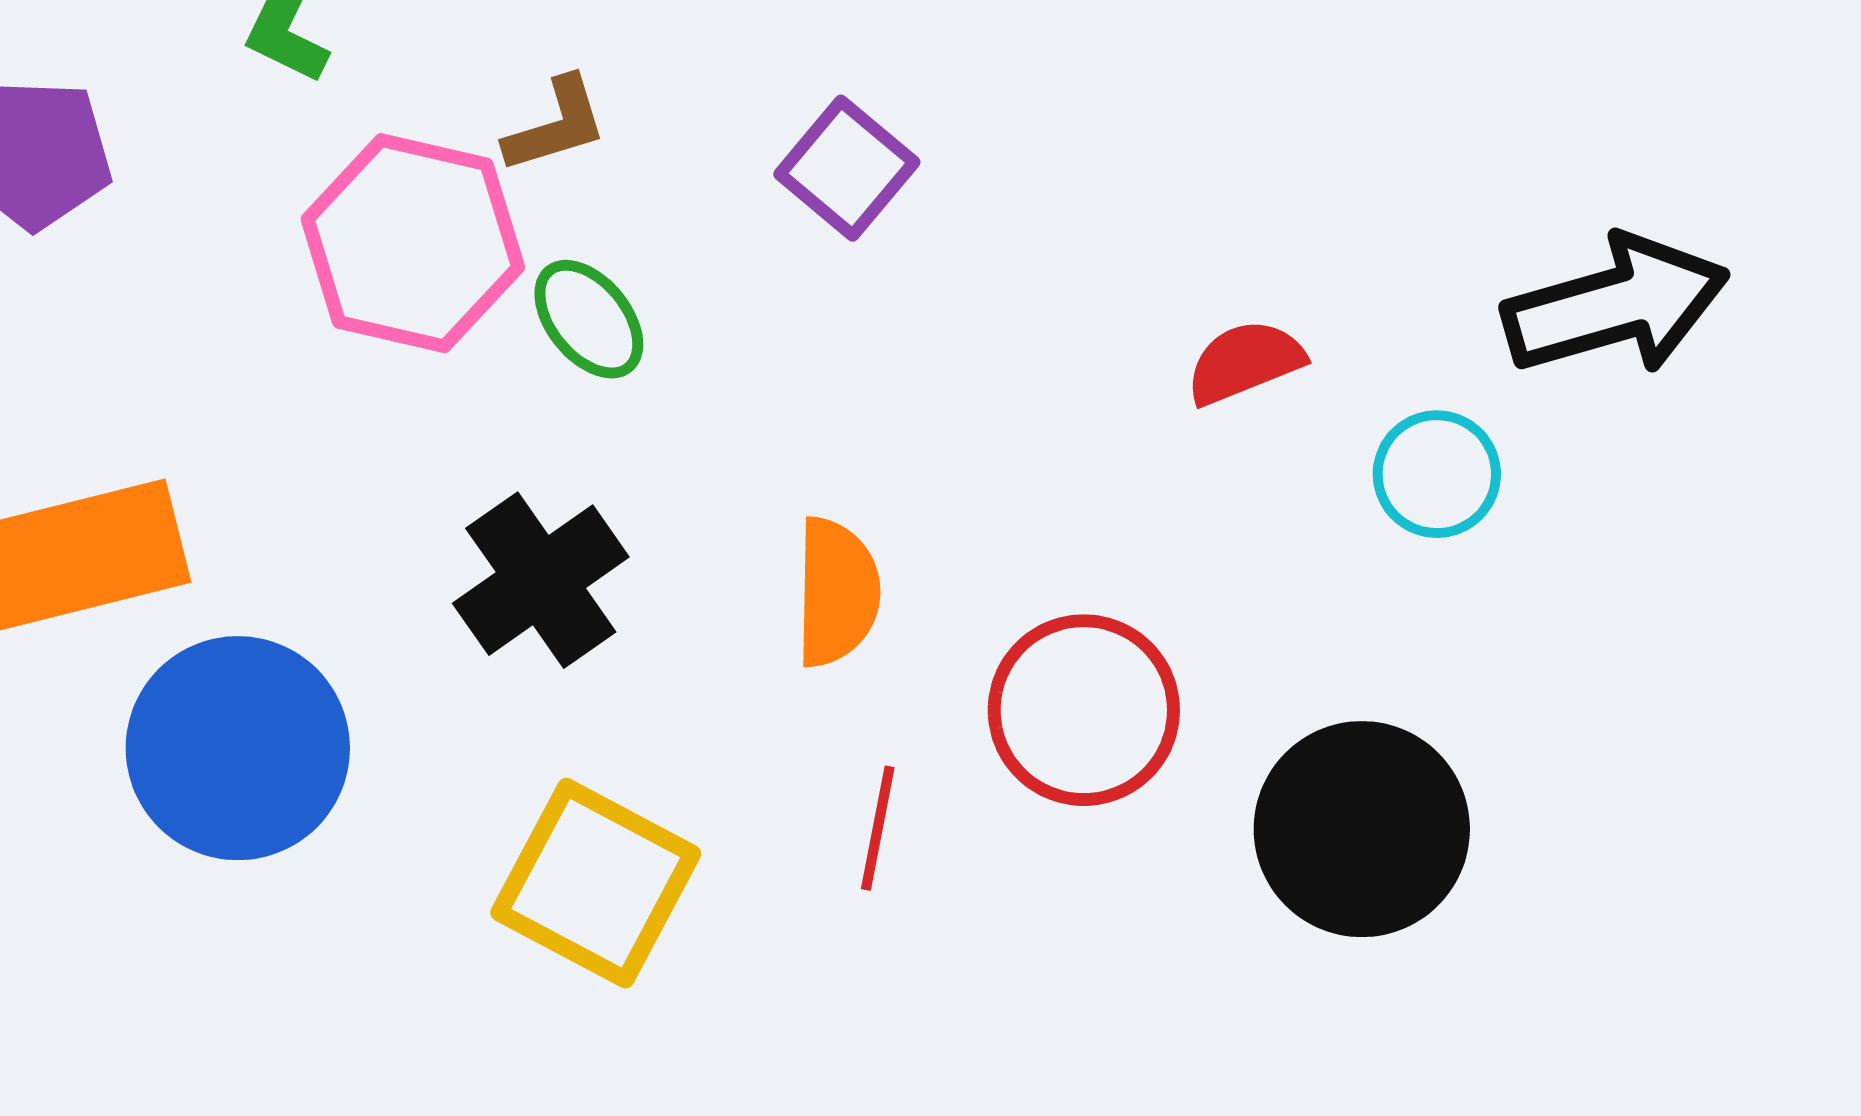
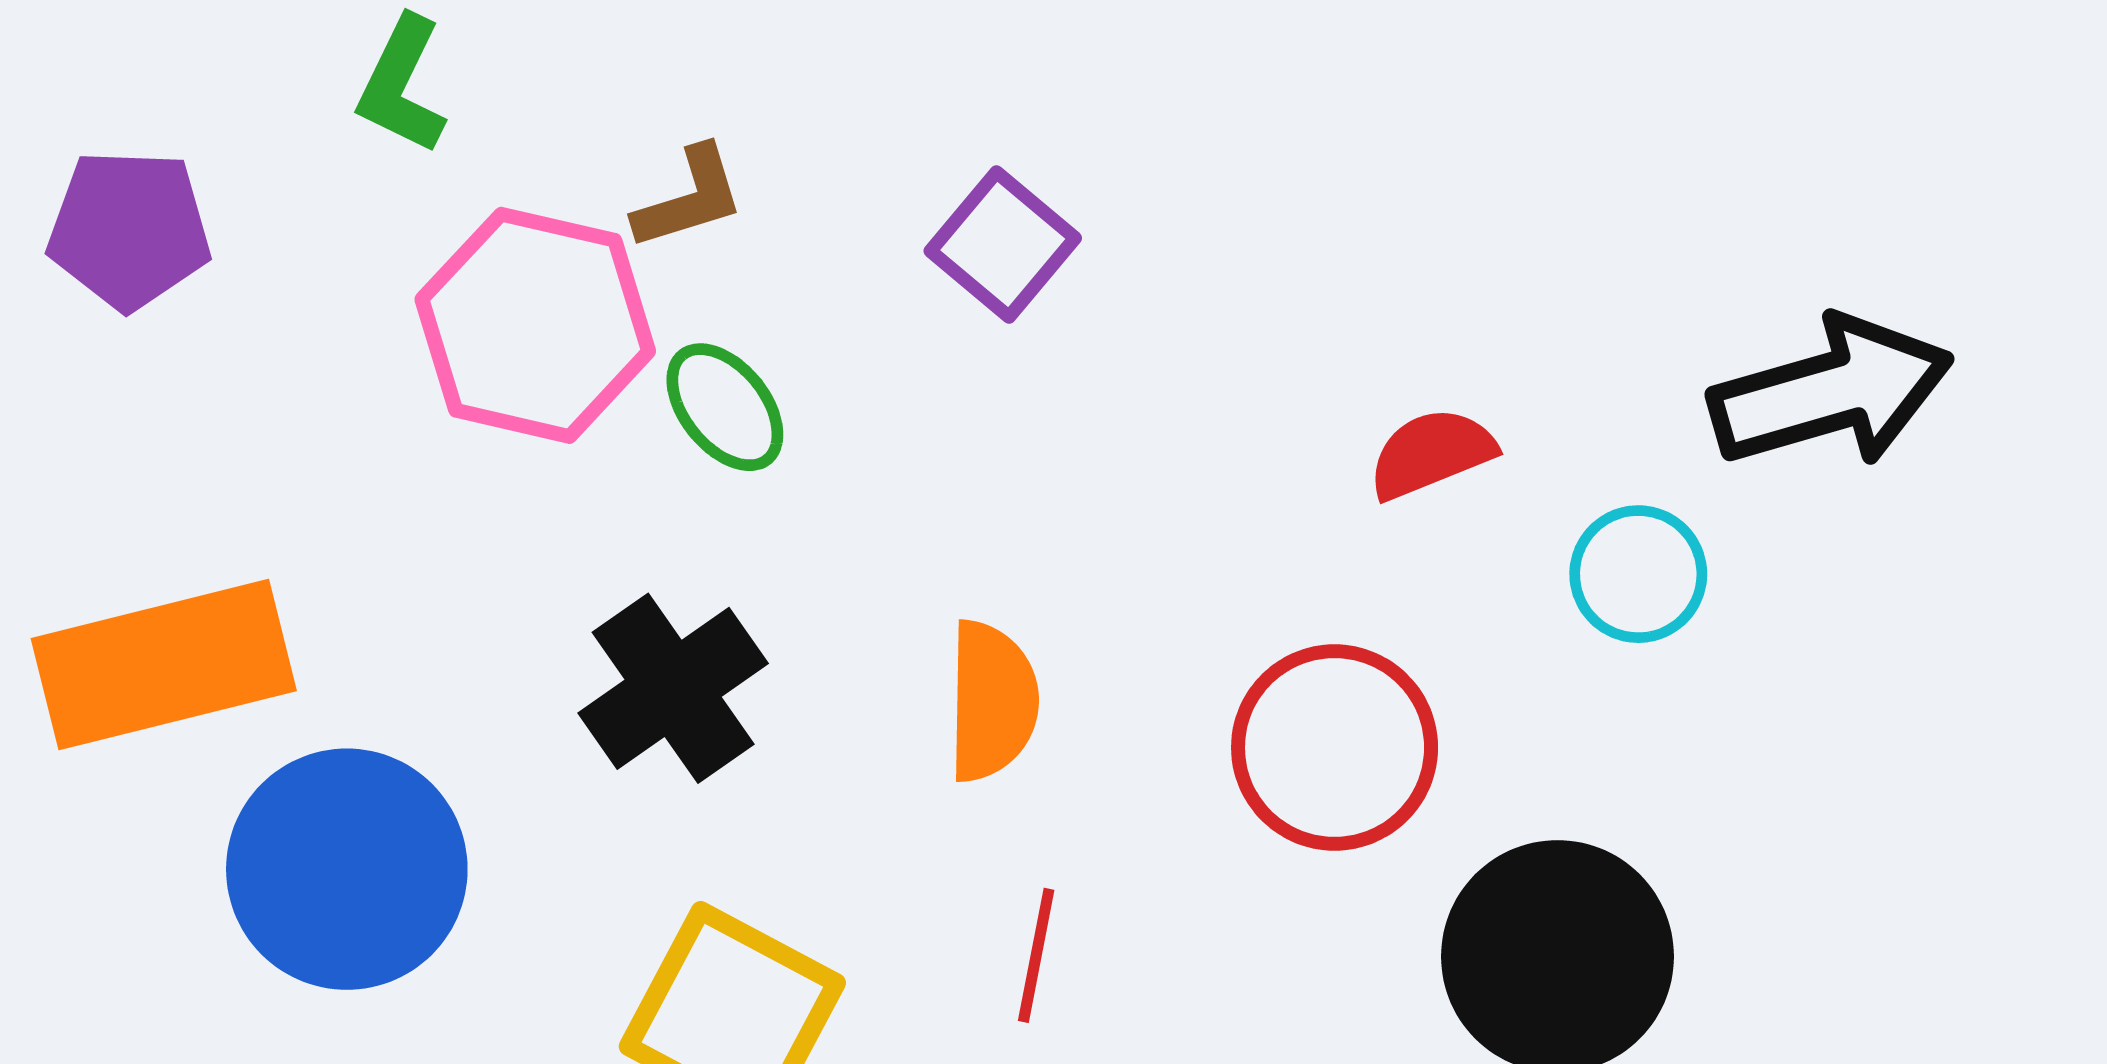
red circle: (1084, 710) -> (1335, 748), moved

